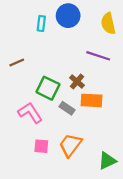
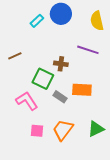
cyan rectangle: (41, 23) -> (37, 21), turned 40
brown cross: (77, 81) -> (61, 64), moved, turned -32
green triangle: (107, 161) -> (96, 129), moved

